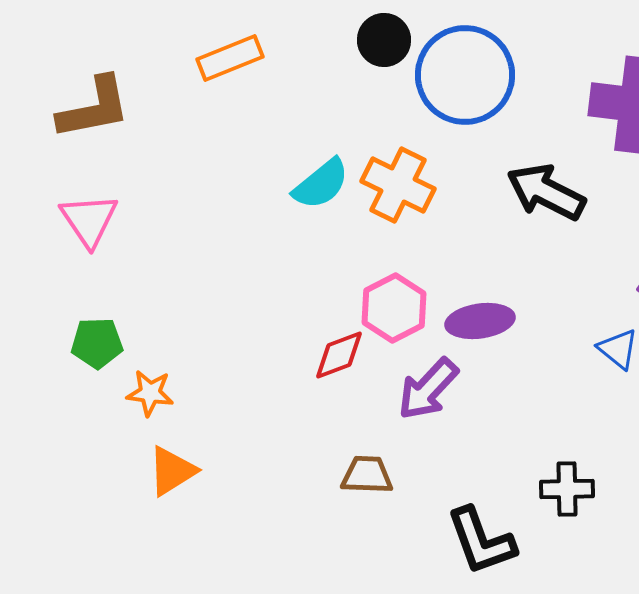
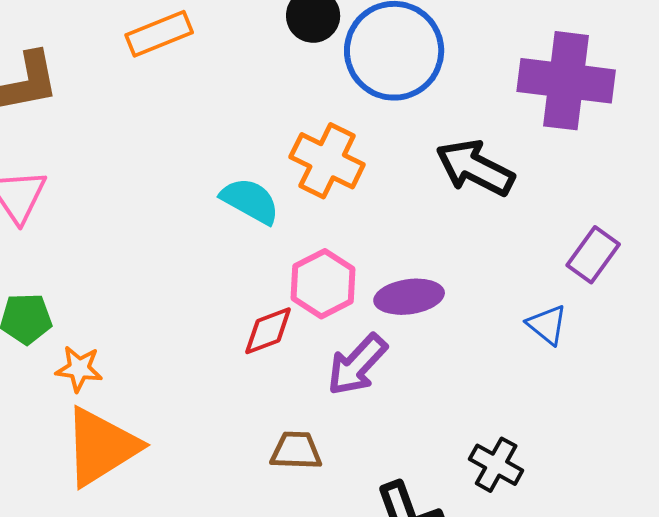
cyan semicircle: (321, 184) -> (250, 201), moved, turned -112
orange triangle: (172, 471) -> (101, 447), size x1.6
black cross: (567, 489) -> (496, 465), turned 30

